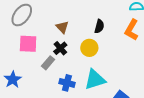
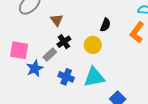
brown triangle: (62, 27) -> (57, 20), moved
pink square: (28, 44) -> (19, 50), moved
blue star: (13, 79) -> (35, 68), moved

